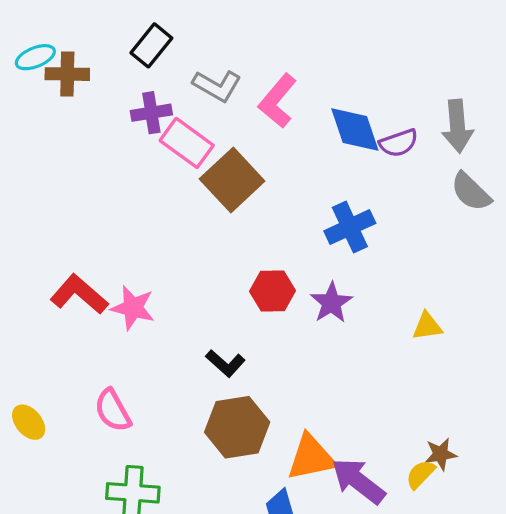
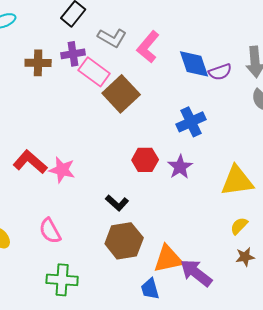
brown cross: (67, 74) -> (38, 63), moved
yellow triangle: (427, 326) -> (237, 181), size x1.8
yellow semicircle: (420, 474) -> (239, 226), moved

